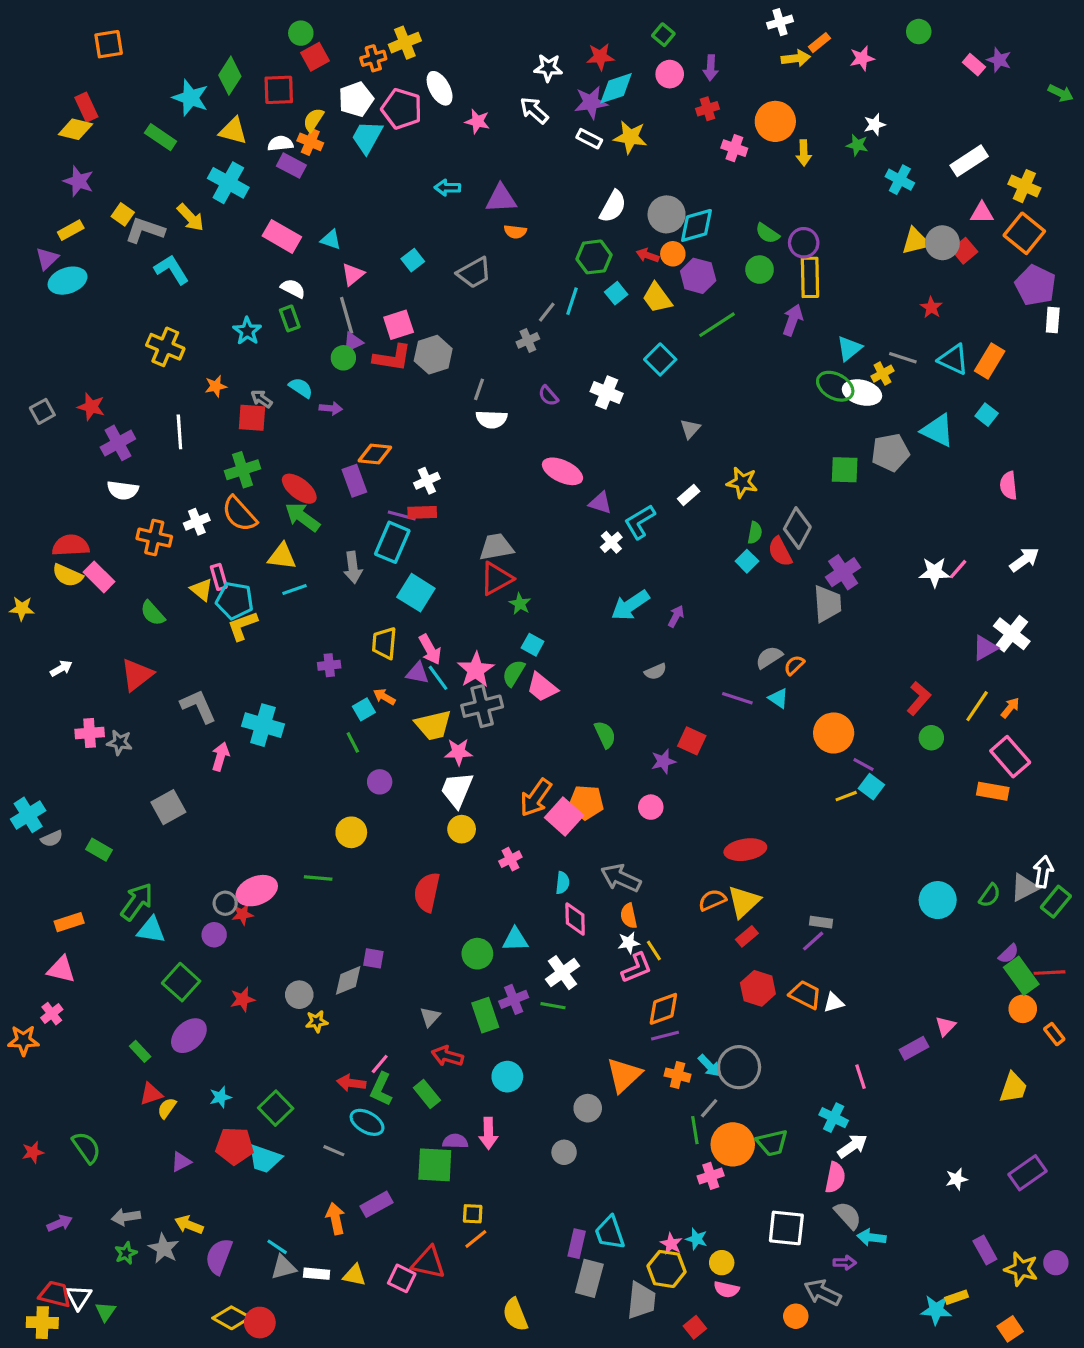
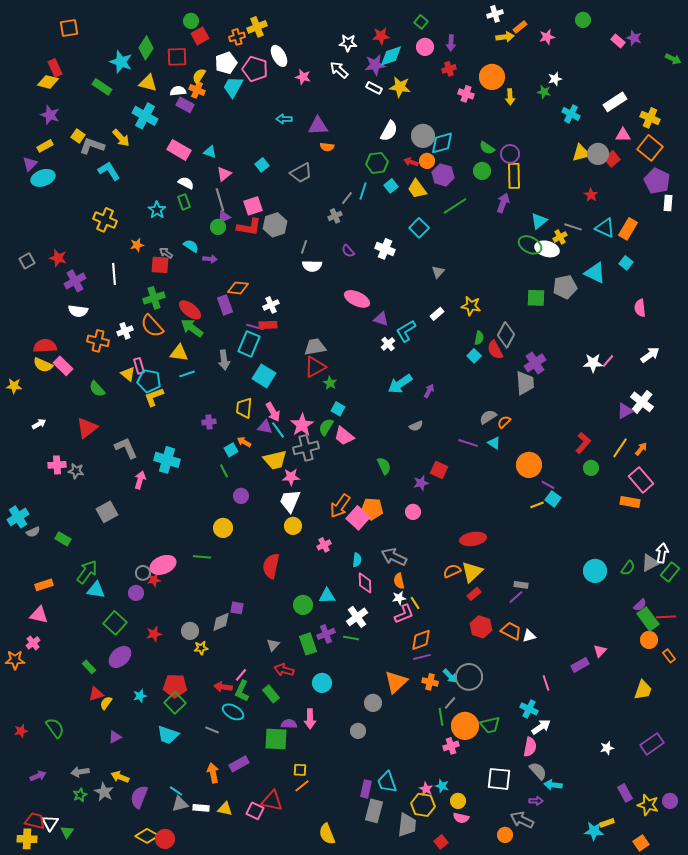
red pentagon: (235, 1146) -> (175, 686), moved

